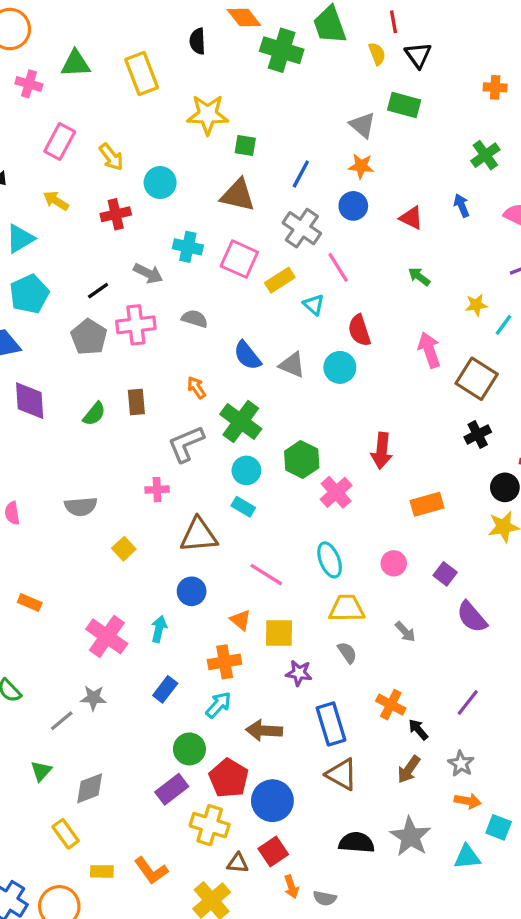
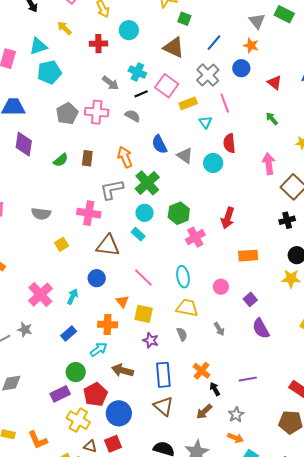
black line: (98, 291) -> (141, 94), moved
cyan pentagon: (29, 294) -> (49, 72), moved
orange arrow: (196, 388) -> (125, 157), size x1.5
pink cross: (157, 490) -> (89, 213), size x1.6
purple line: (468, 703) -> (248, 379), turned 30

